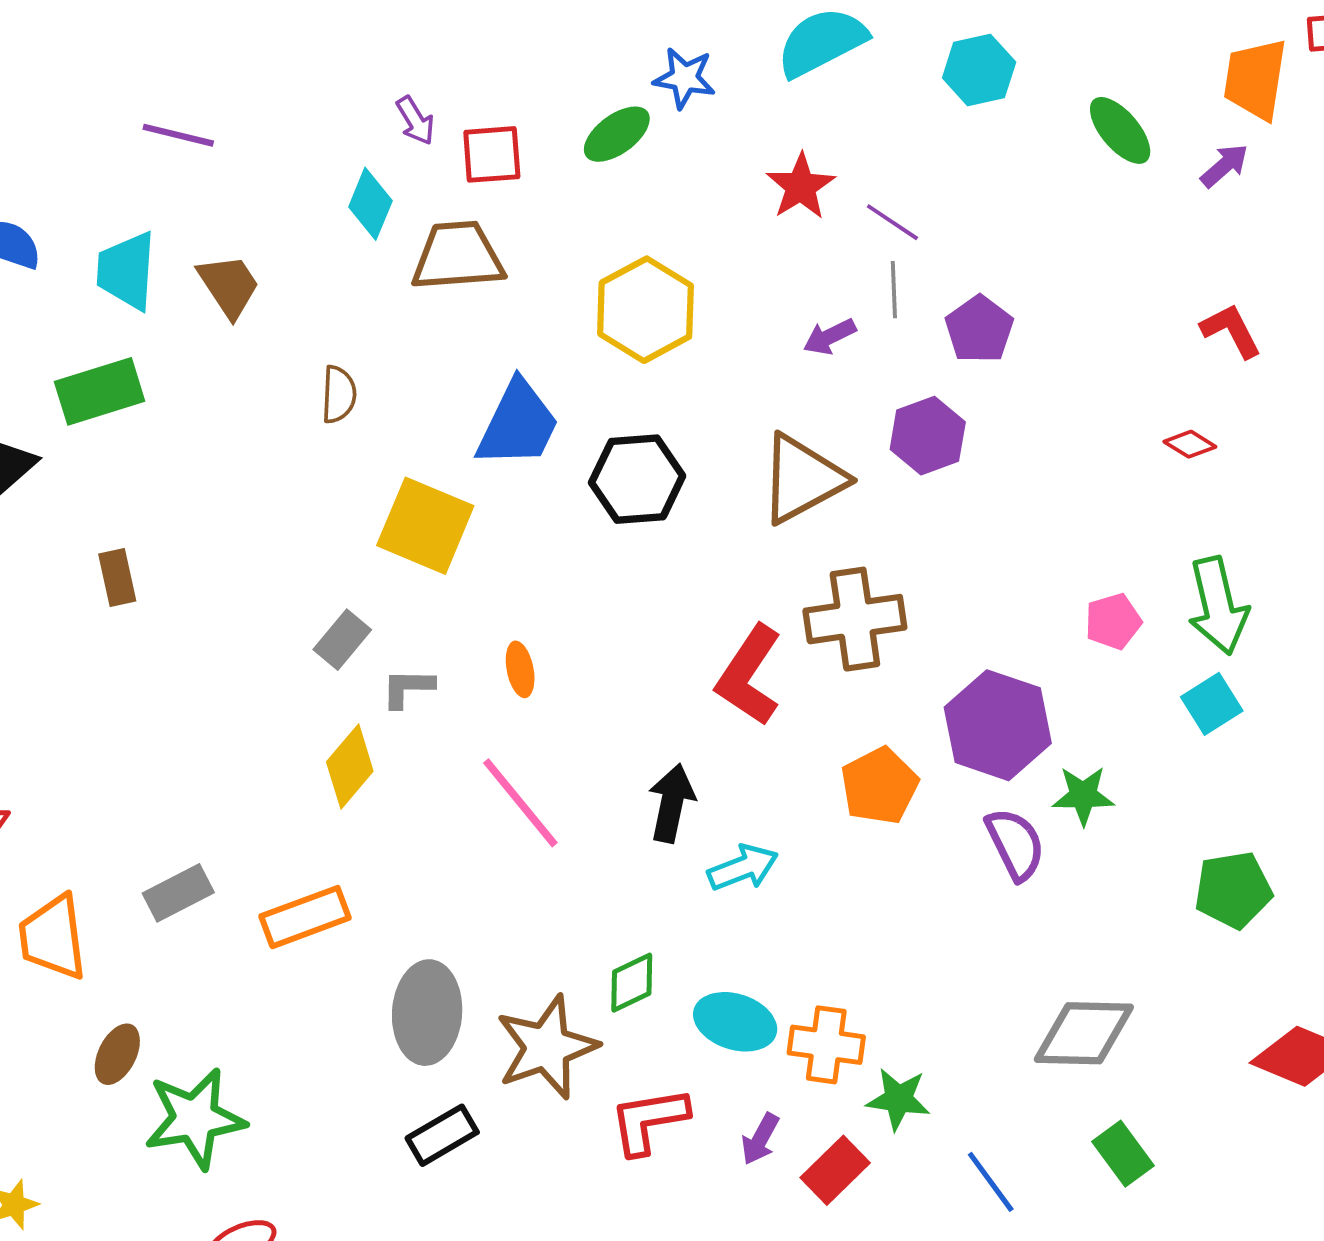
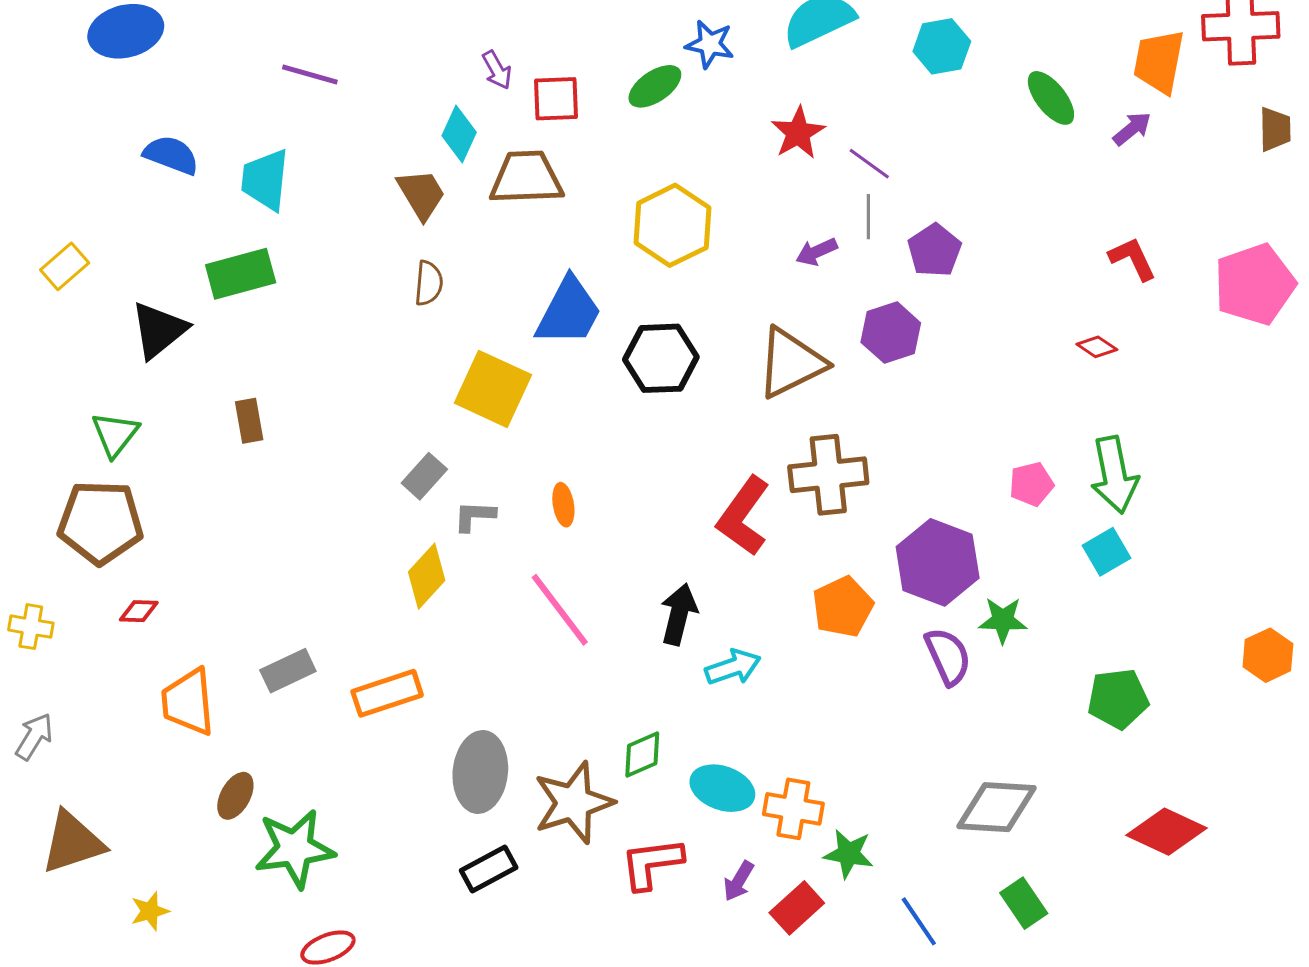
brown trapezoid: (229, 286) -> (421, 194), moved

